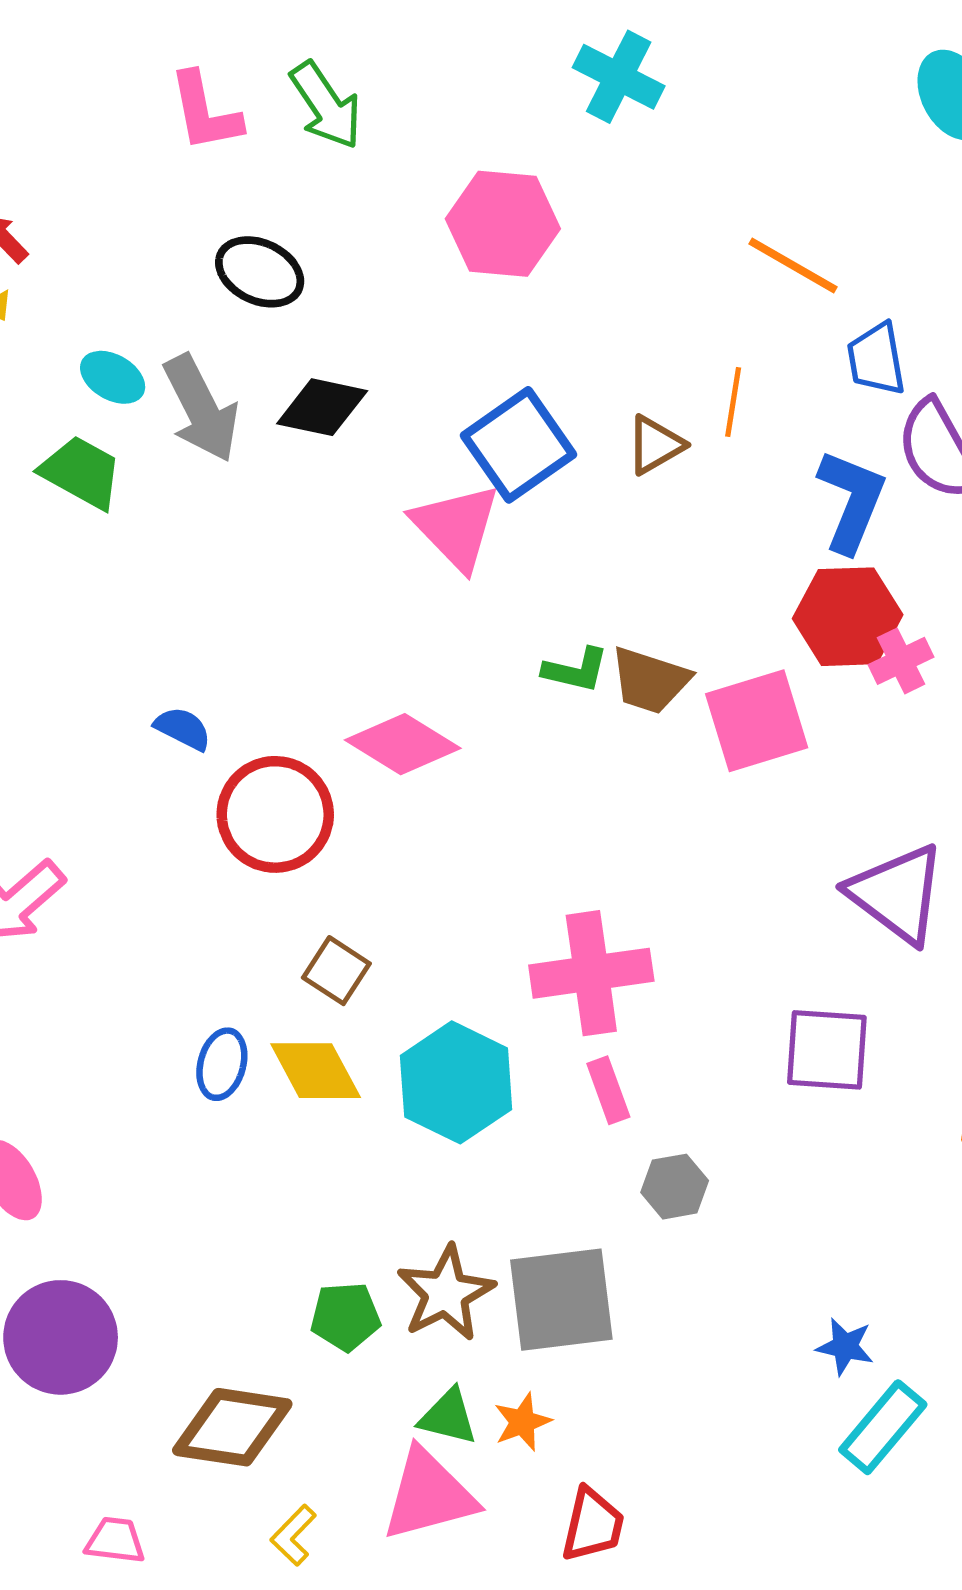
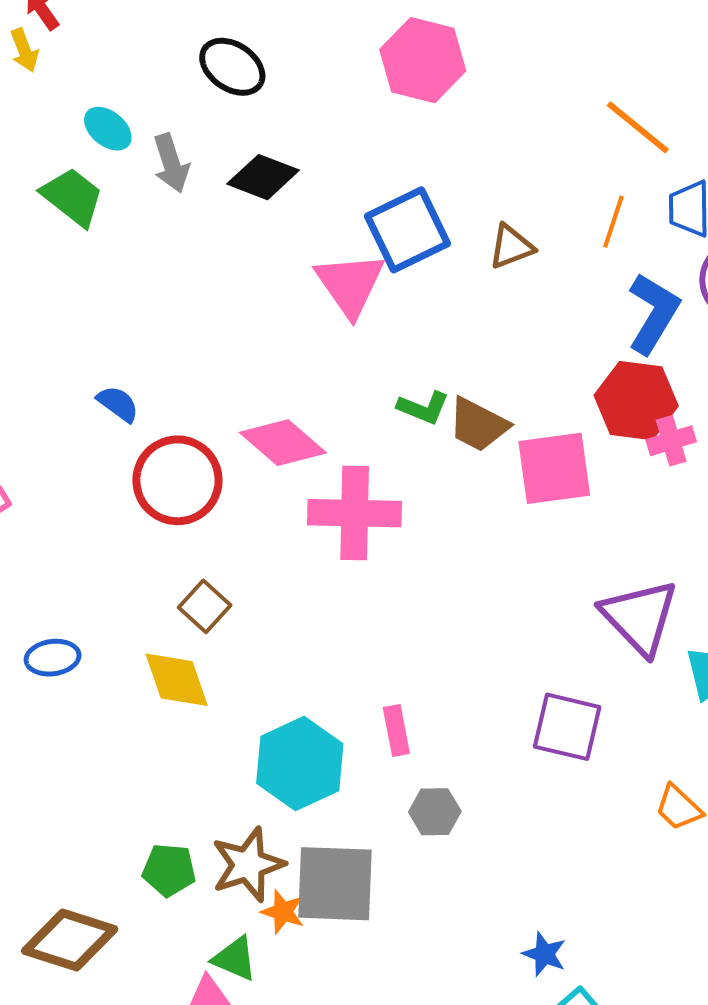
orange line: (733, 402) -> (613, 222), moved
gray arrow: (201, 409) -> (171, 163), size x0.7
pink cross: (591, 973) -> (355, 513), moved
blue ellipse: (222, 1064) -> (53, 658), moved, turned 58
cyan hexagon: (456, 1082) -> (300, 764), moved
orange star: (522, 1422) -> (283, 912), moved, turned 30

